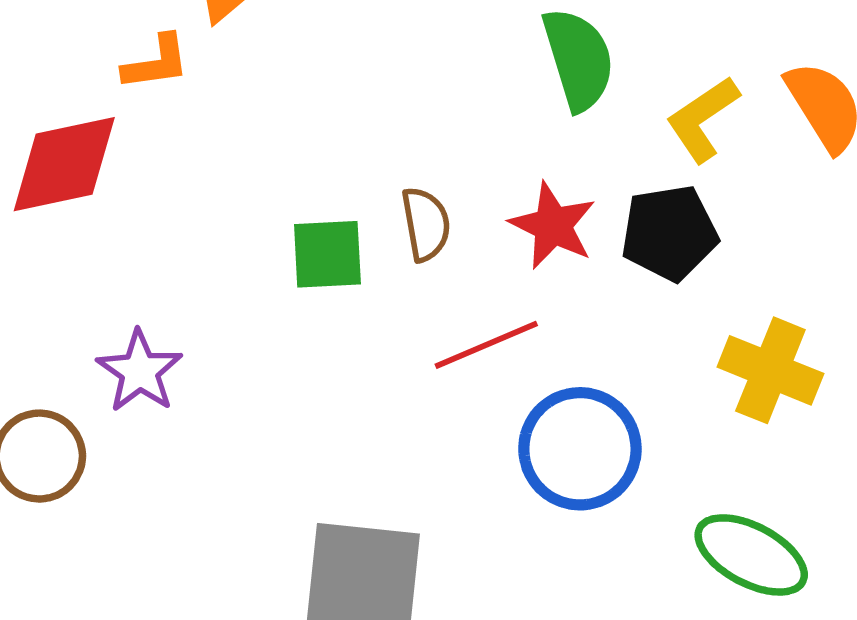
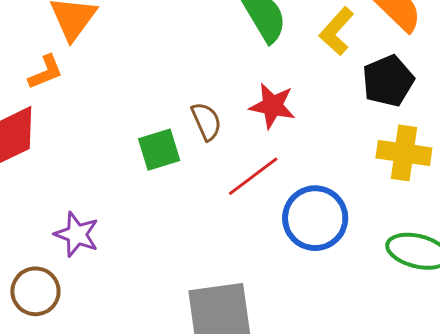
black pentagon: (669, 233) -> (388, 81), moved

